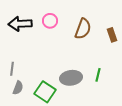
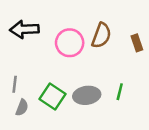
pink circle: (50, 21) -> (70, 43), moved, size x1.5
green square: (45, 92) -> (53, 97), moved

